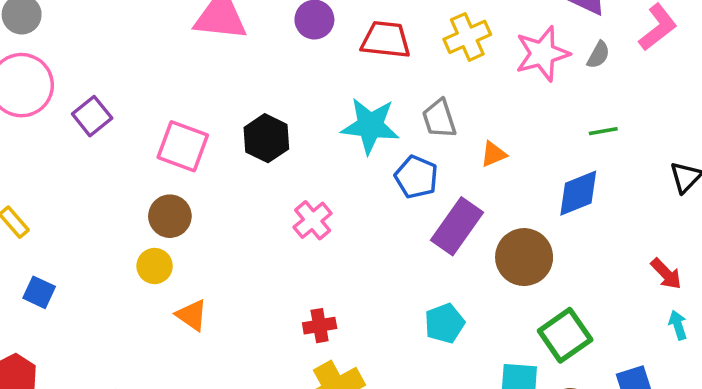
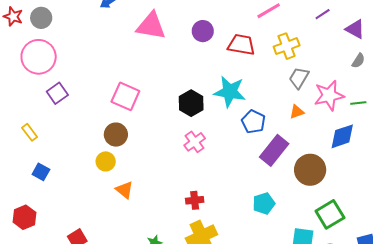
pink star: (542, 54) -> (329, 95), moved
purple square: (92, 116) -> (57, 93), moved
gray trapezoid: (439, 119) -> (299, 78), moved, turned 45
black hexagon: (266, 138) -> (191, 103), moved

